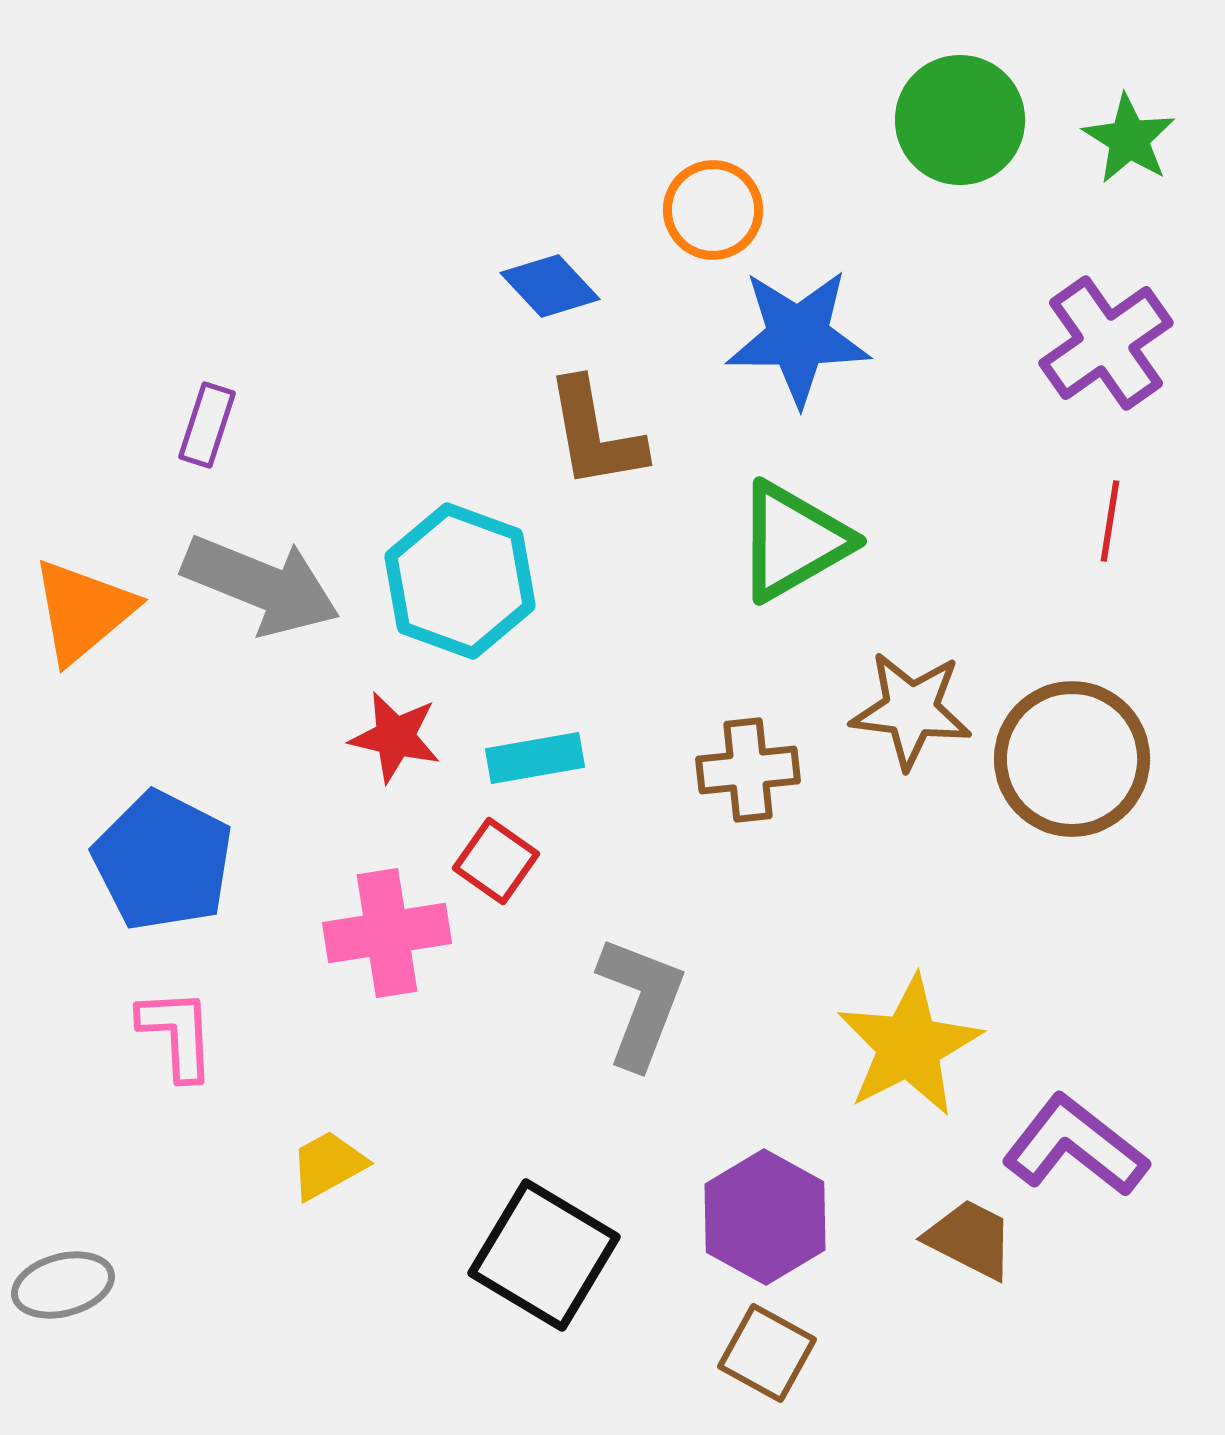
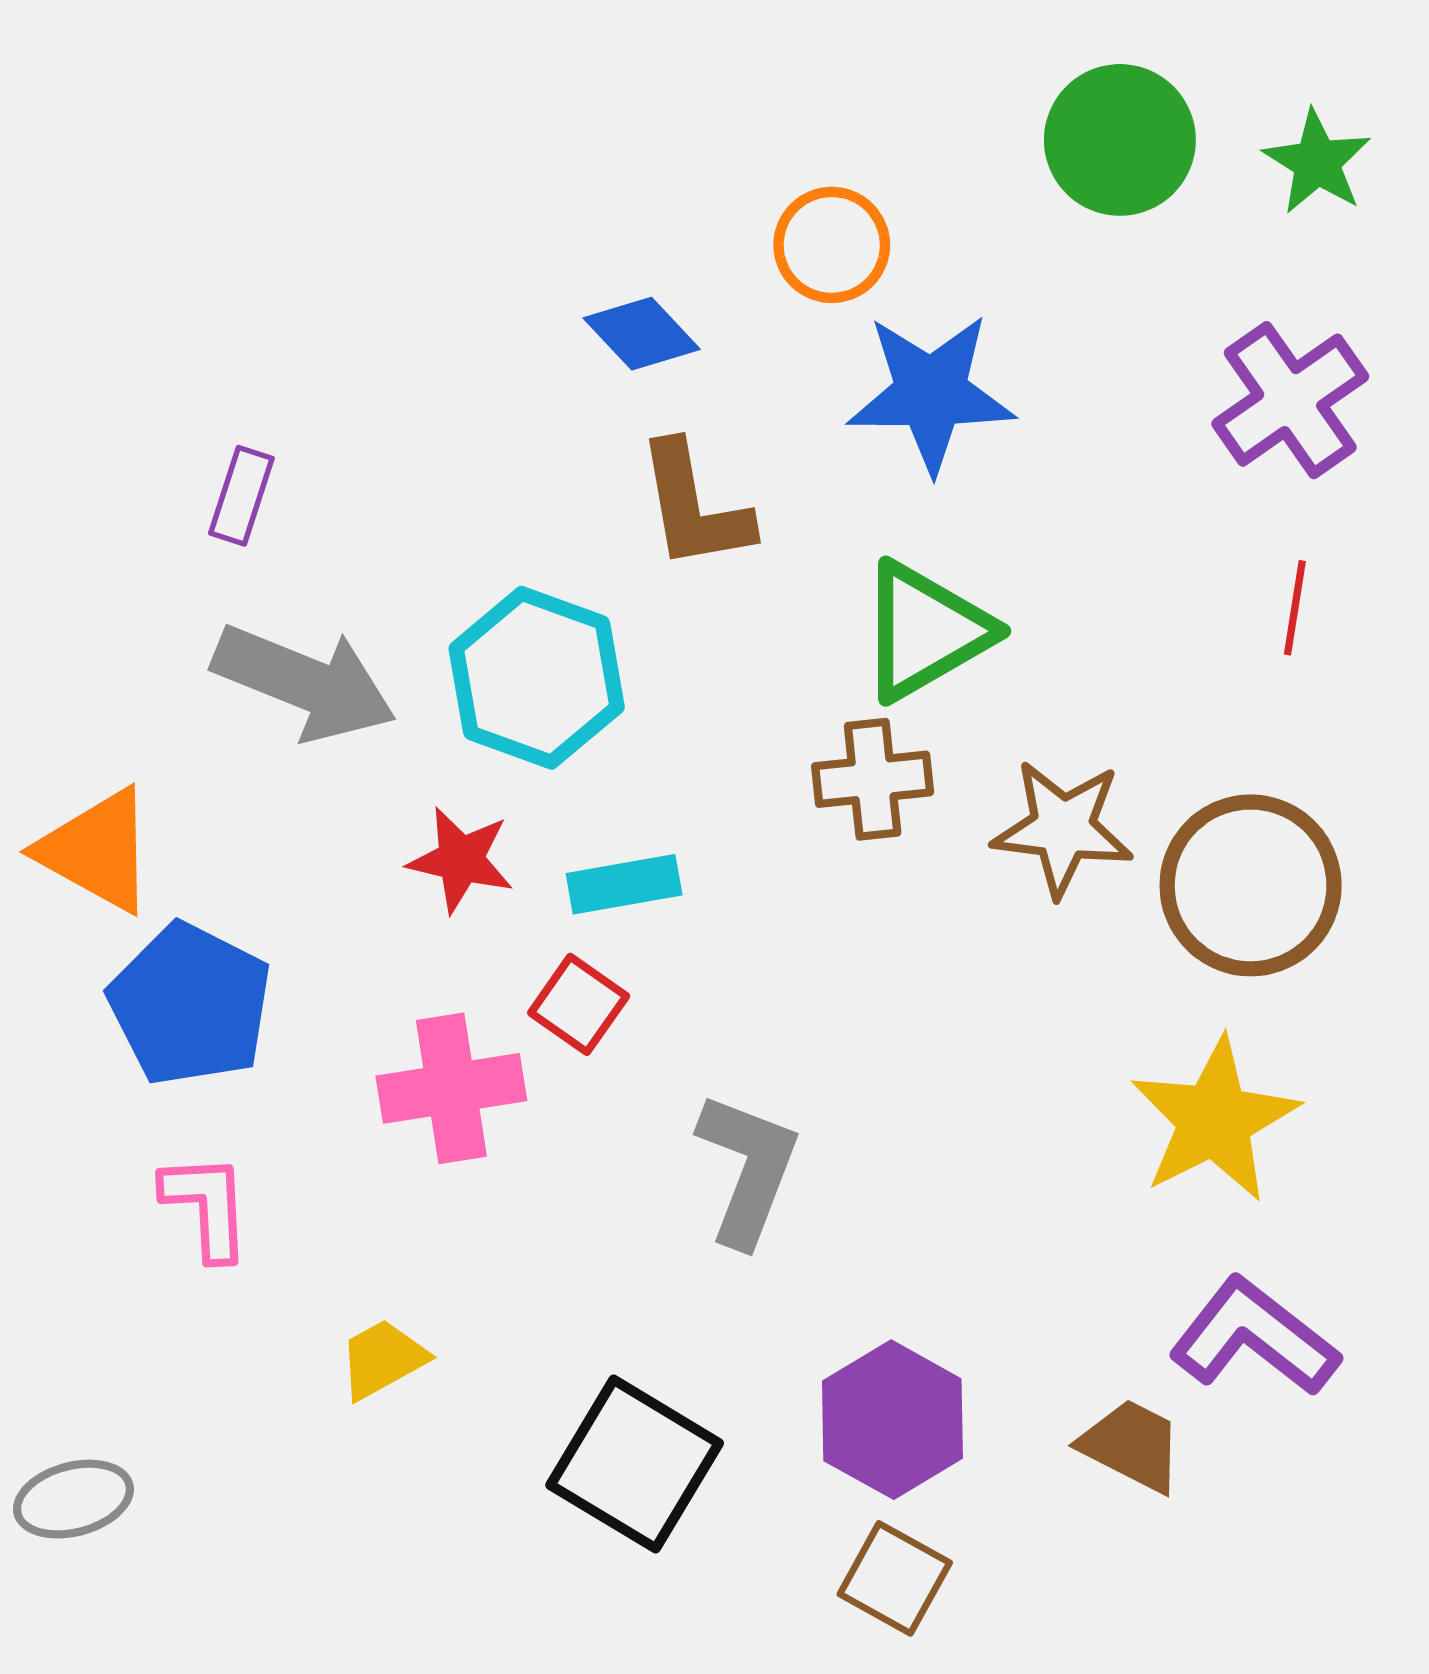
orange triangle: (83, 611) -> (97, 850), moved, turned -51
brown cross: (748, 770) -> (873, 779), moved
yellow star: (909, 1046) -> (1214, 1120), moved

